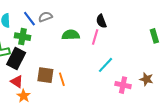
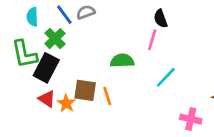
green semicircle: (71, 35) -> (122, 61), moved
green cross: (23, 37) -> (55, 39), turned 35
pink cross: (123, 85) -> (191, 119), moved
orange star: (24, 96) -> (66, 103), moved

